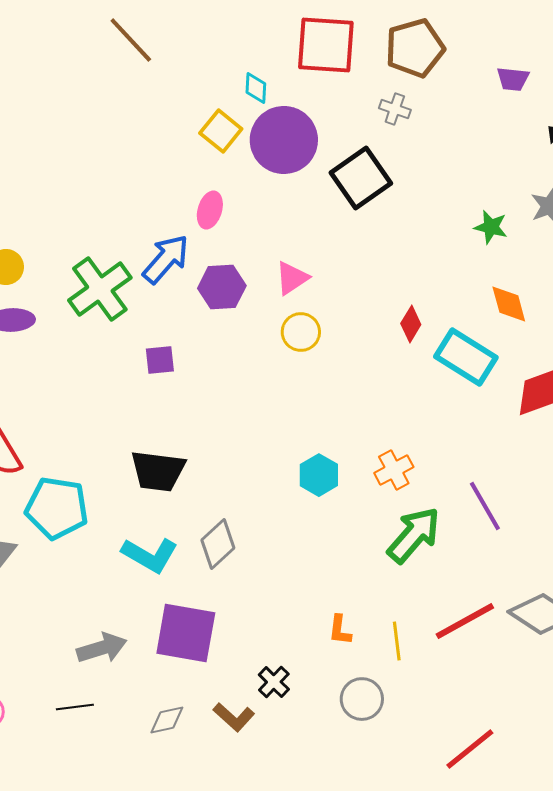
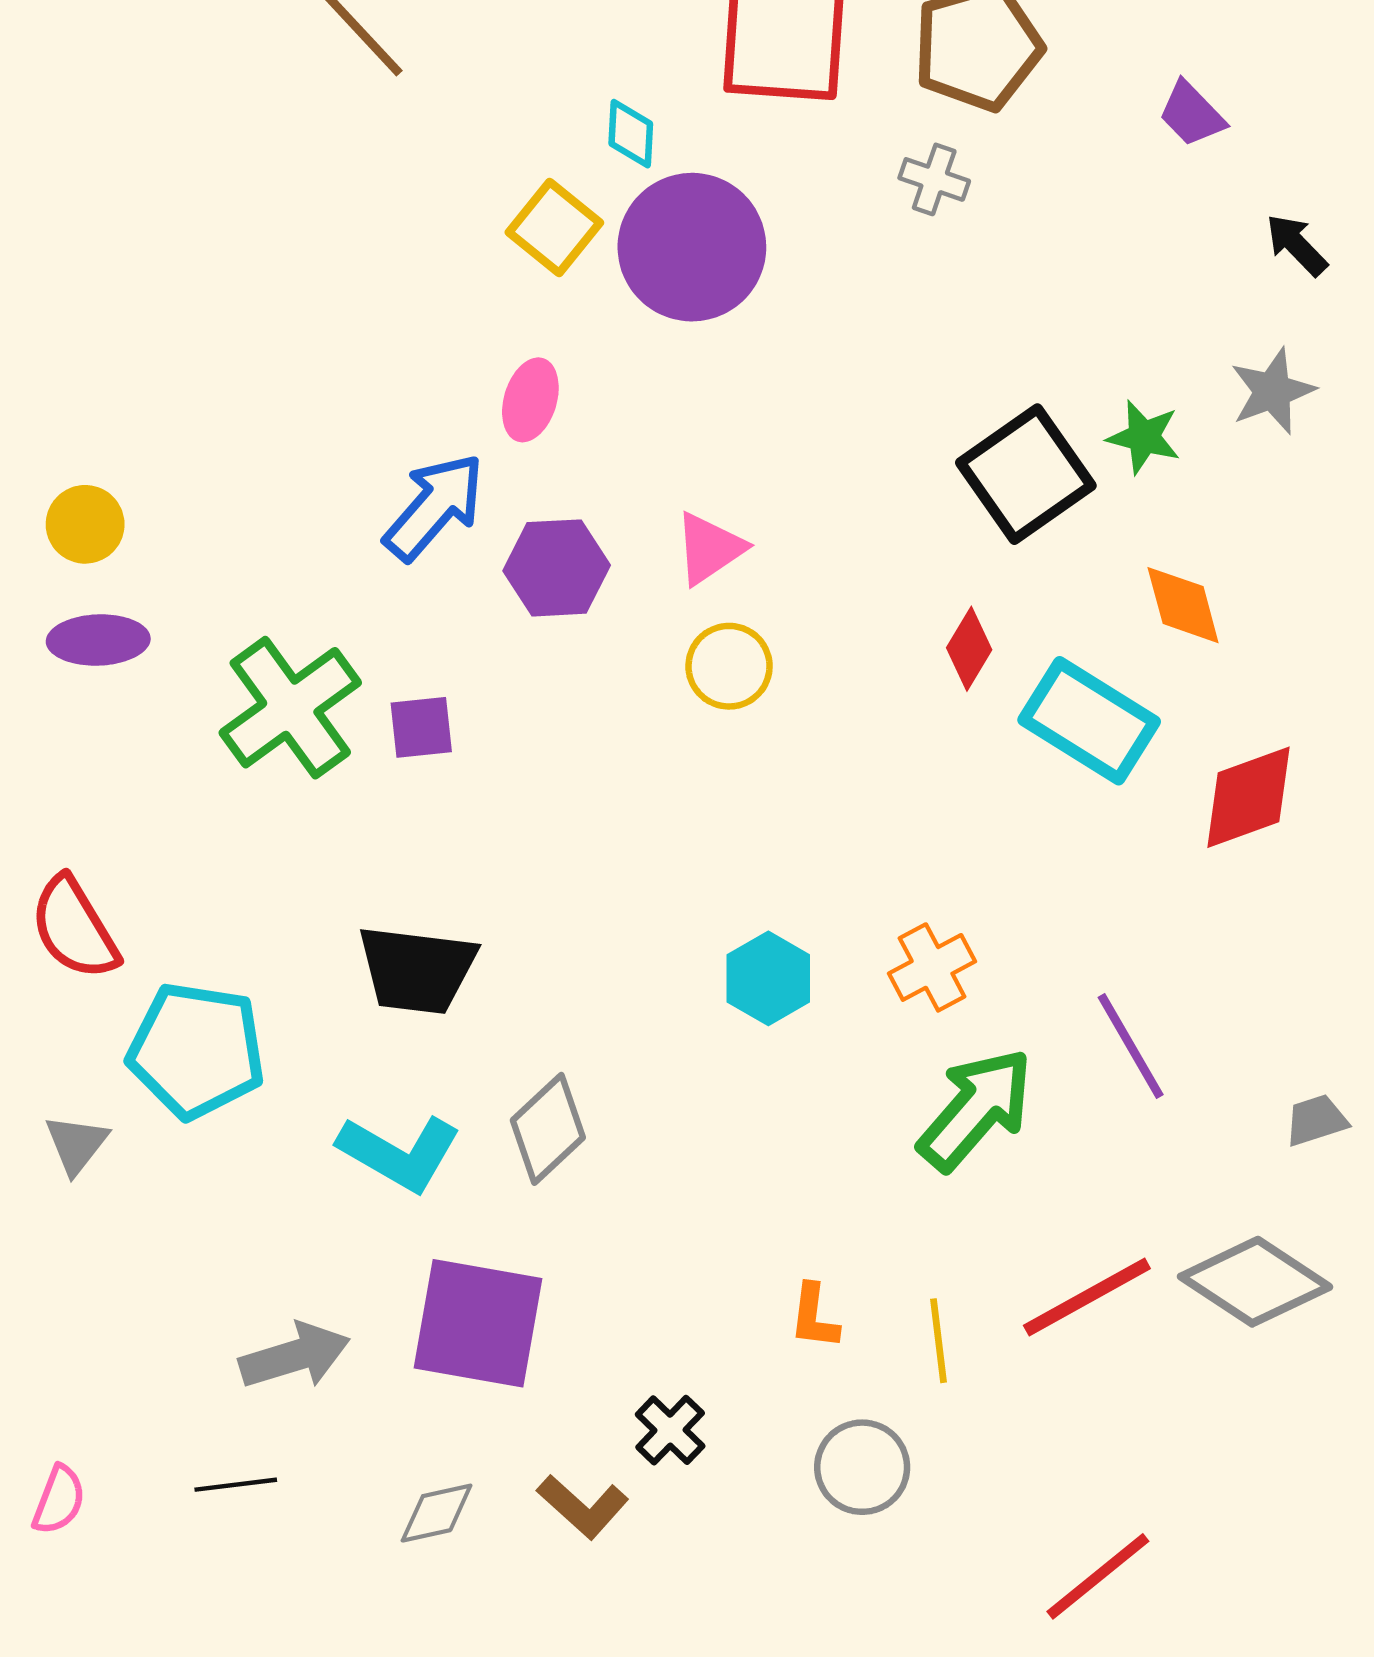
purple trapezoid: (513, 79) -> (1192, 114), turned 40
black square: (361, 178) -> (1026, 474), moved
green cross: (100, 289) -> (290, 708), moved

